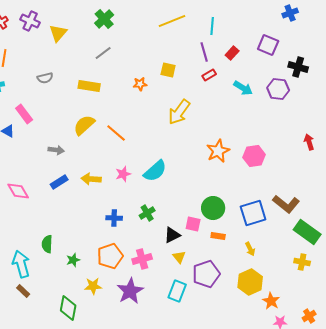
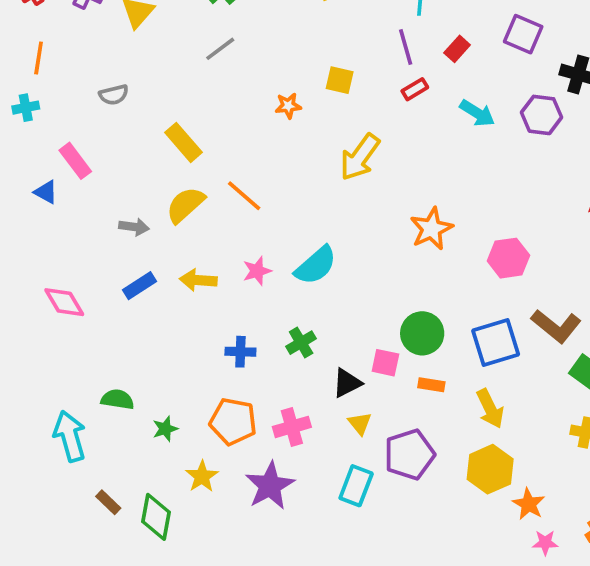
yellow rectangle: (89, 86) -> (184, 142), moved, turned 40
yellow semicircle: (84, 125) -> (185, 205), moved
pink hexagon: (254, 156) -> (508, 258), moved
green semicircle: (47, 244) -> (117, 399), turned 96
yellow arrow: (250, 249) -> (490, 409), size x1.5
orange pentagon: (110, 256) -> (233, 421), turned 30
yellow star: (93, 286) -> (202, 477), turned -30
brown rectangle: (23, 291) -> (108, 502), moved

